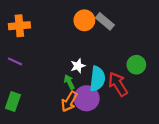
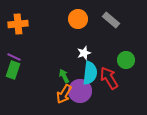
gray rectangle: (105, 21) -> (111, 20), moved
white star: (78, 66) -> (84, 53), moved
green rectangle: (13, 102) -> (13, 70), moved

